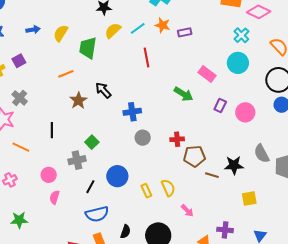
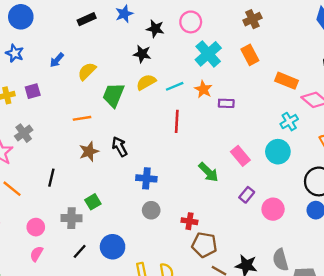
blue arrow: (33, 30) -> (57, 60), turned 128

